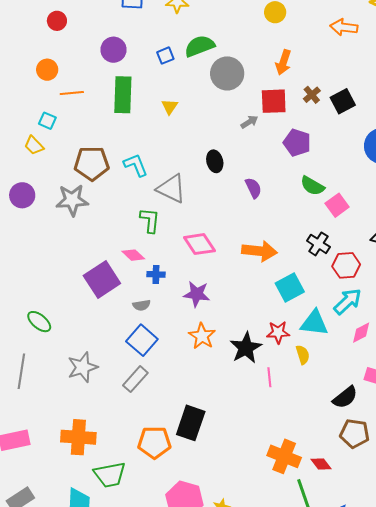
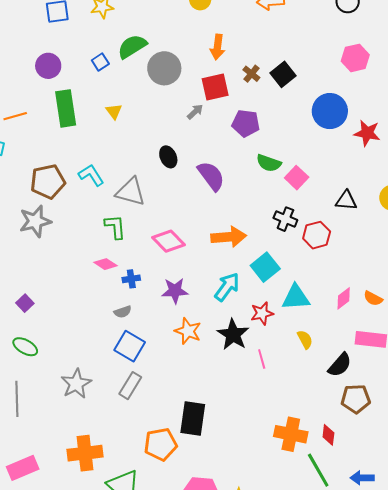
purple semicircle: (253, 188) -> (211, 176), size x1.5
purple square: (102, 280) -> (25, 303), moved, size x0.5
cyan arrow: (348, 301) -> (227, 287), moved
yellow semicircle: (303, 355) -> (305, 339), moved
red diamond: (321, 464) -> (328, 435), turned 55

